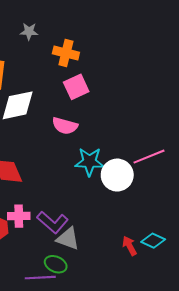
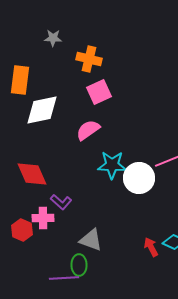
pink semicircle: (65, 126) -> (88, 130), turned 130
purple L-shape: (53, 222) -> (61, 202), moved, size x0.7
green ellipse: (56, 264) -> (79, 265), turned 65

